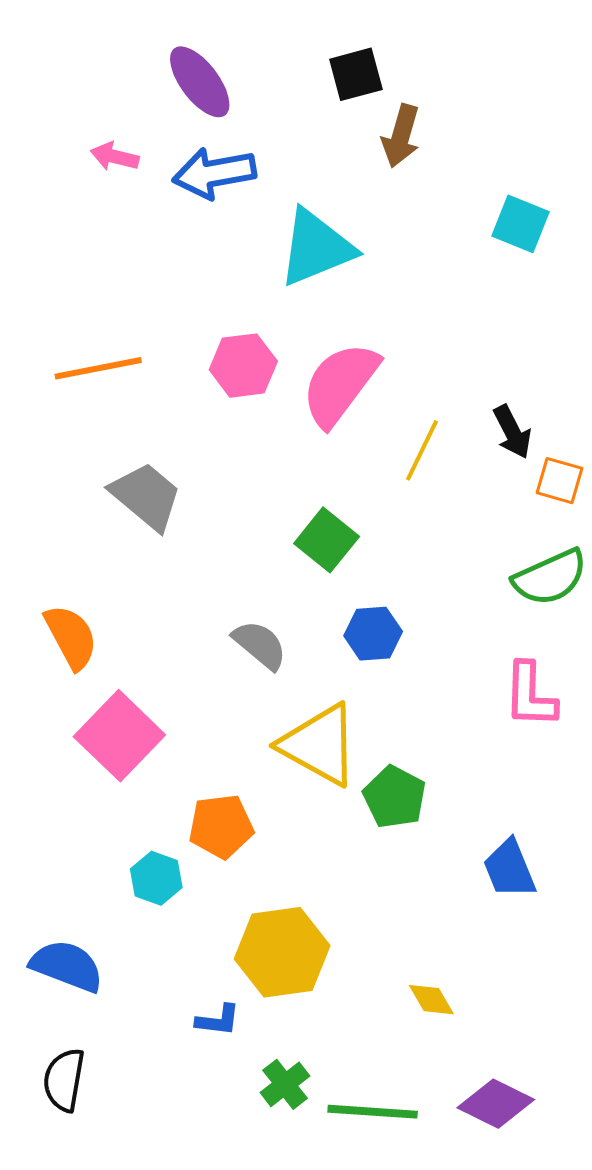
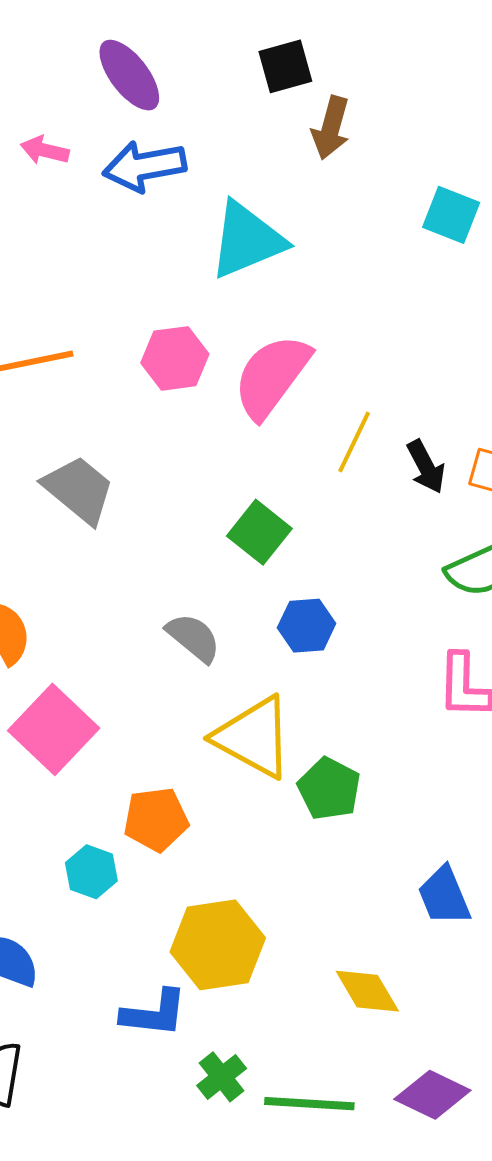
black arrow: (512, 432) -> (426, 467), moved
blue trapezoid: (509, 869) -> (444, 896), moved
yellow diamond: (431, 1000) -> (367, 991), size x1.4
blue L-shape: (218, 1020) -> (154, 1013), size x1.5

